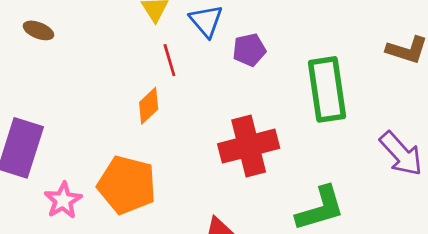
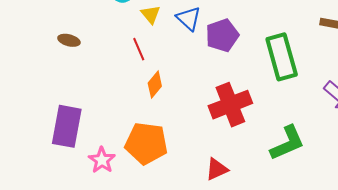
purple pentagon: (249, 50) -> (222, 35), size x1.4
red line: (169, 60) -> (139, 49), moved

